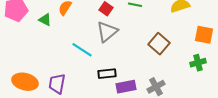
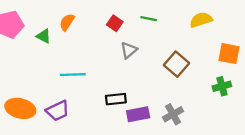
gray triangle: (107, 32) -> (129, 50), moved, size x0.7
cyan line: (82, 50) -> (73, 75), moved, turned -35
purple trapezoid: (57, 84) -> (58, 111), turned -125

